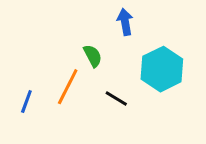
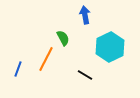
black line: (116, 99) -> (85, 75), moved

